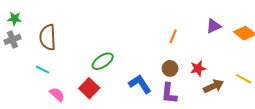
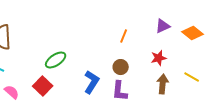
red star: (198, 68) -> (159, 58), moved
blue L-shape: (140, 84) -> (92, 82), turned 65
brown arrow: (214, 86) -> (163, 84), turned -60

